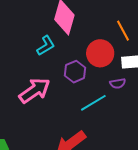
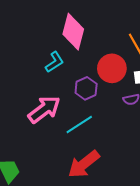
cyan line: (93, 103) -> (79, 125), moved

